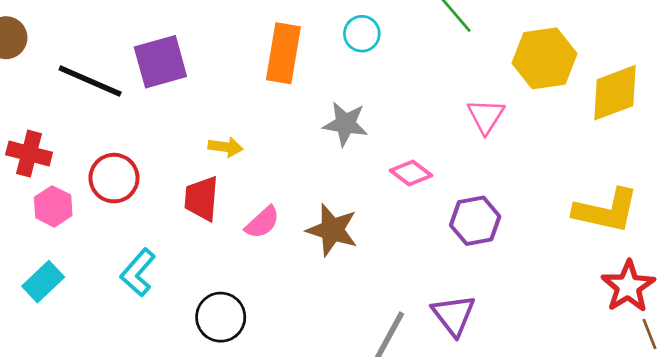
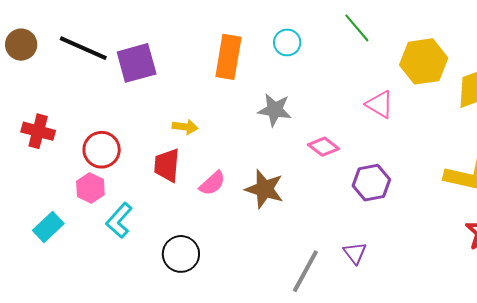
black line: (90, 81) -> (83, 48), moved
pink triangle: (486, 116) -> (380, 104), turned -32
pink hexagon: (53, 206) -> (90, 188), moved
purple triangle: (454, 315) -> (355, 253), size x0.7

